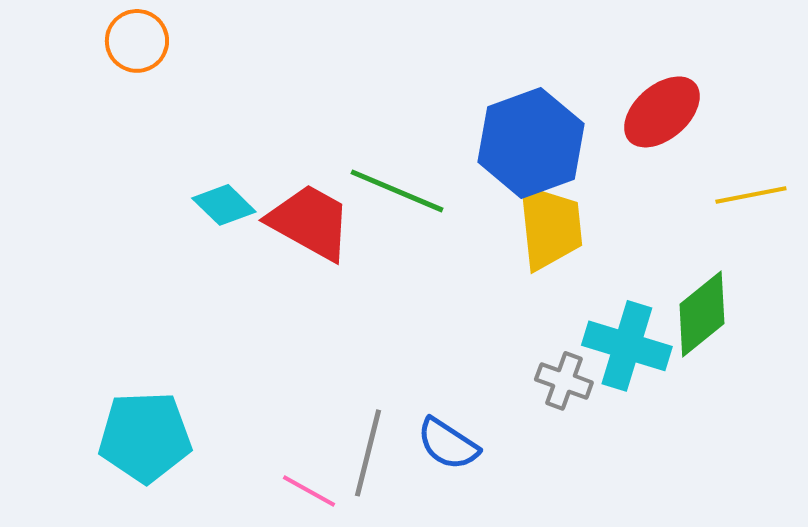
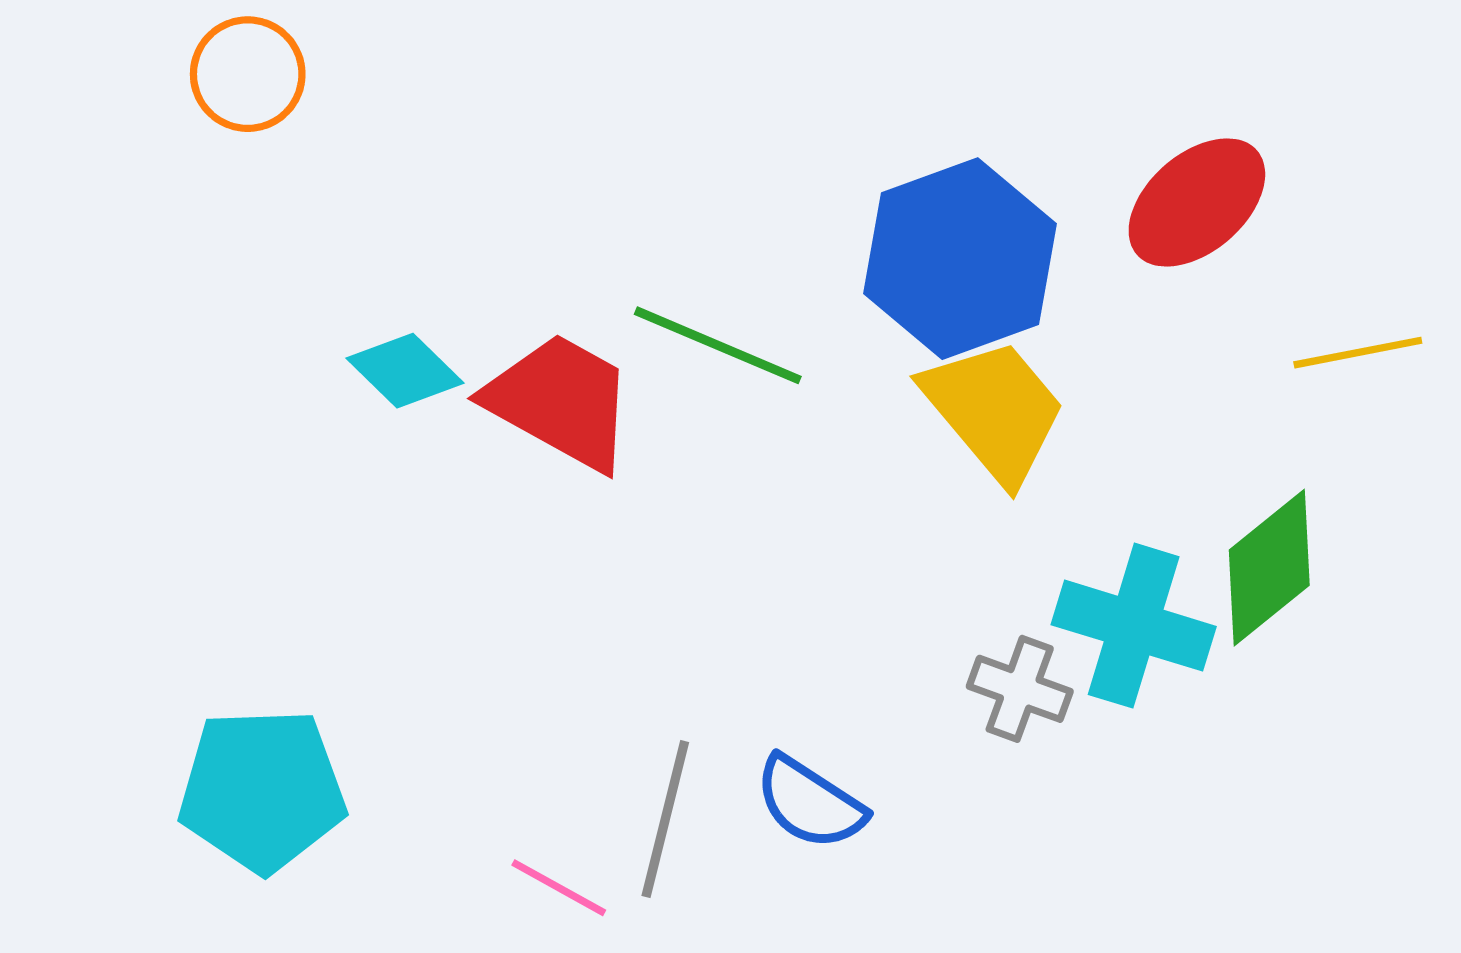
yellow trapezoid: (550, 227) -> (994, 410), turned -34

